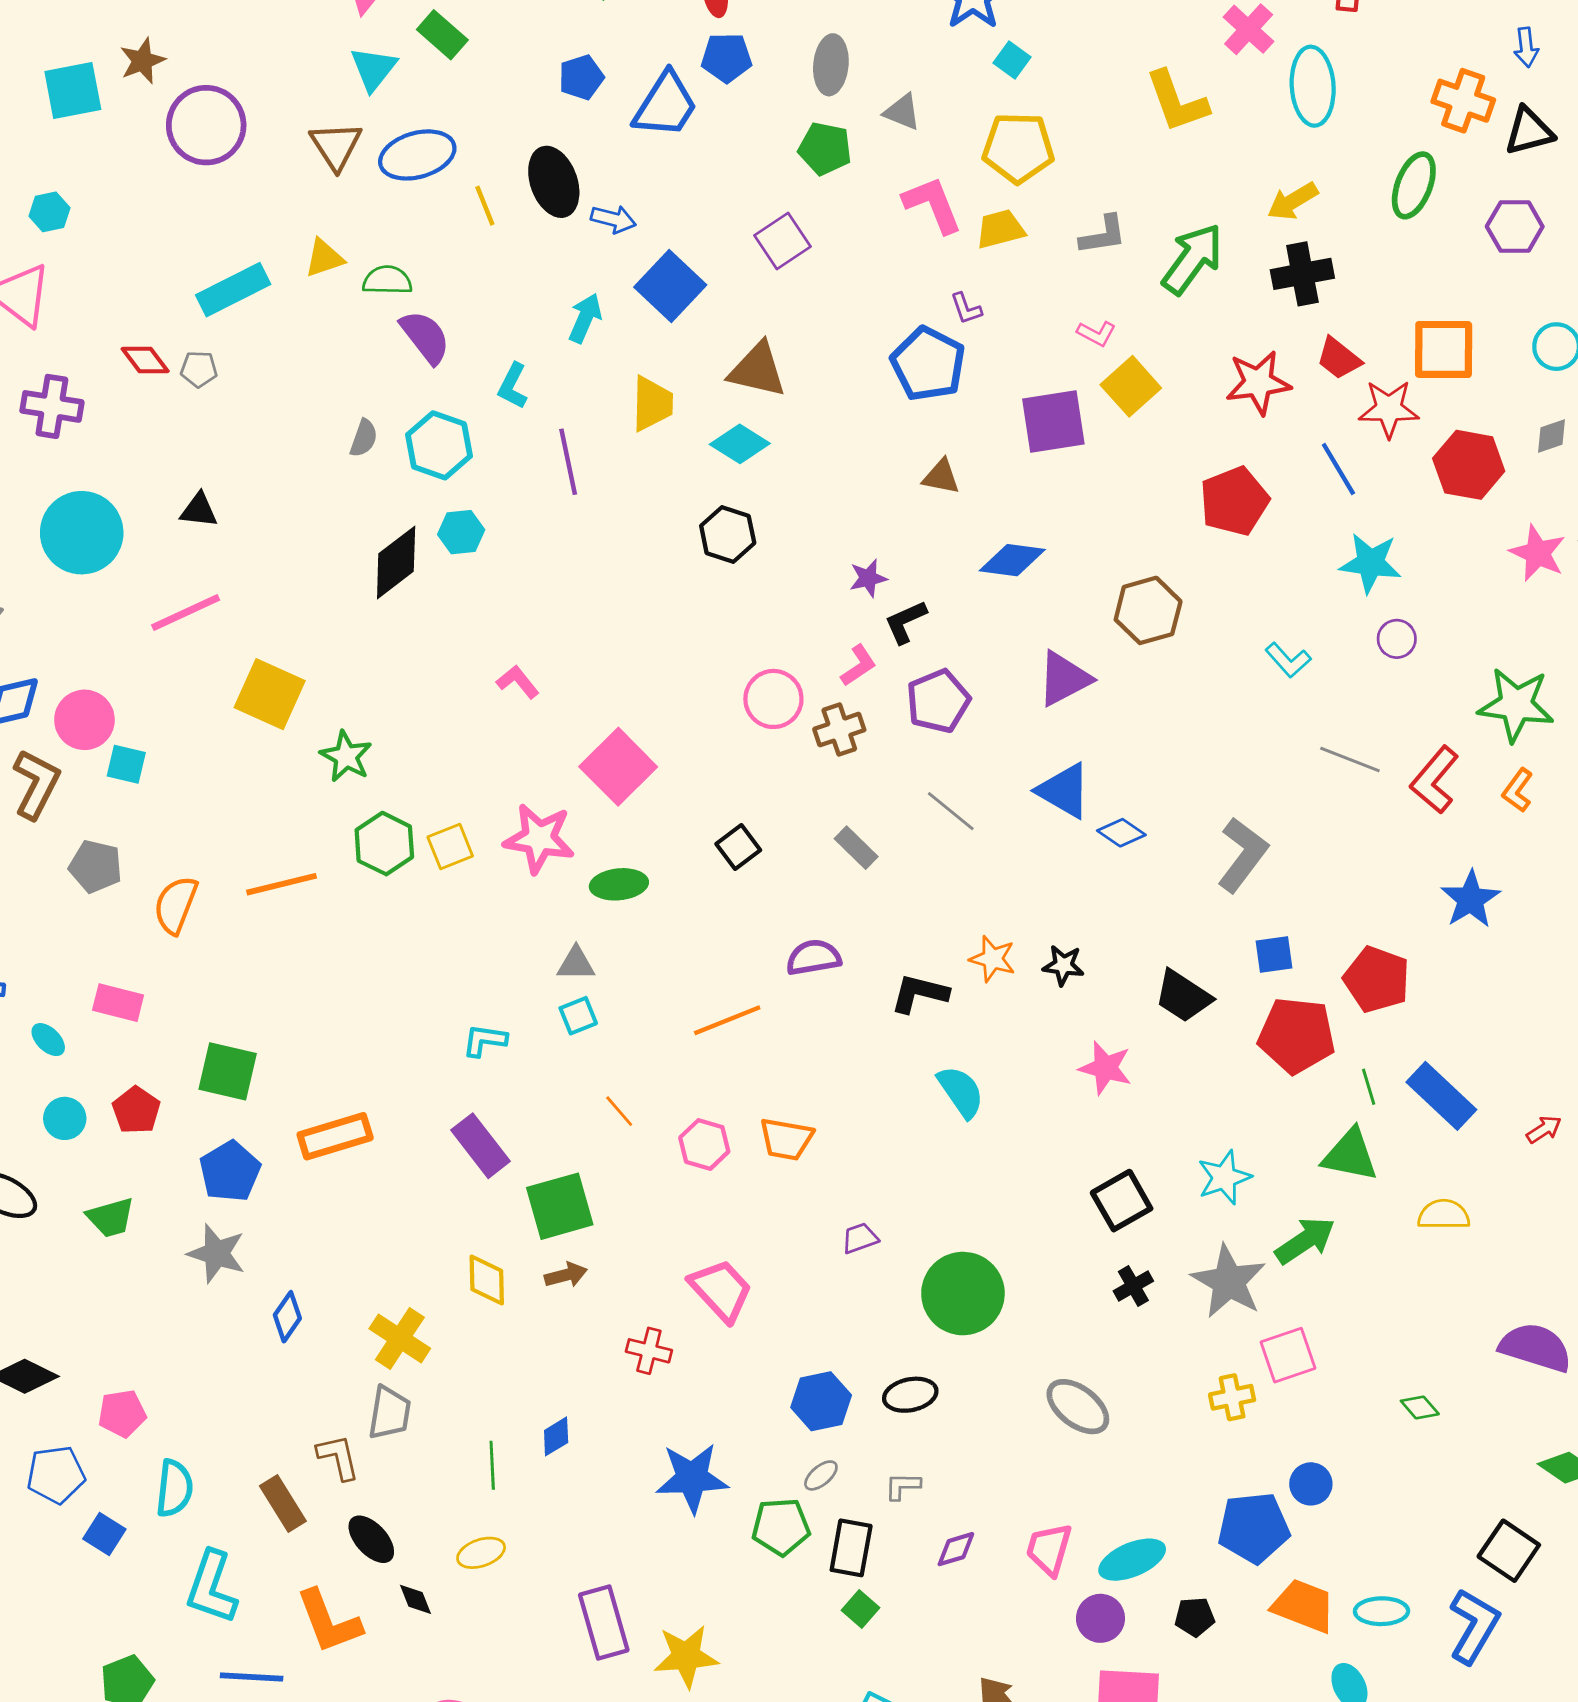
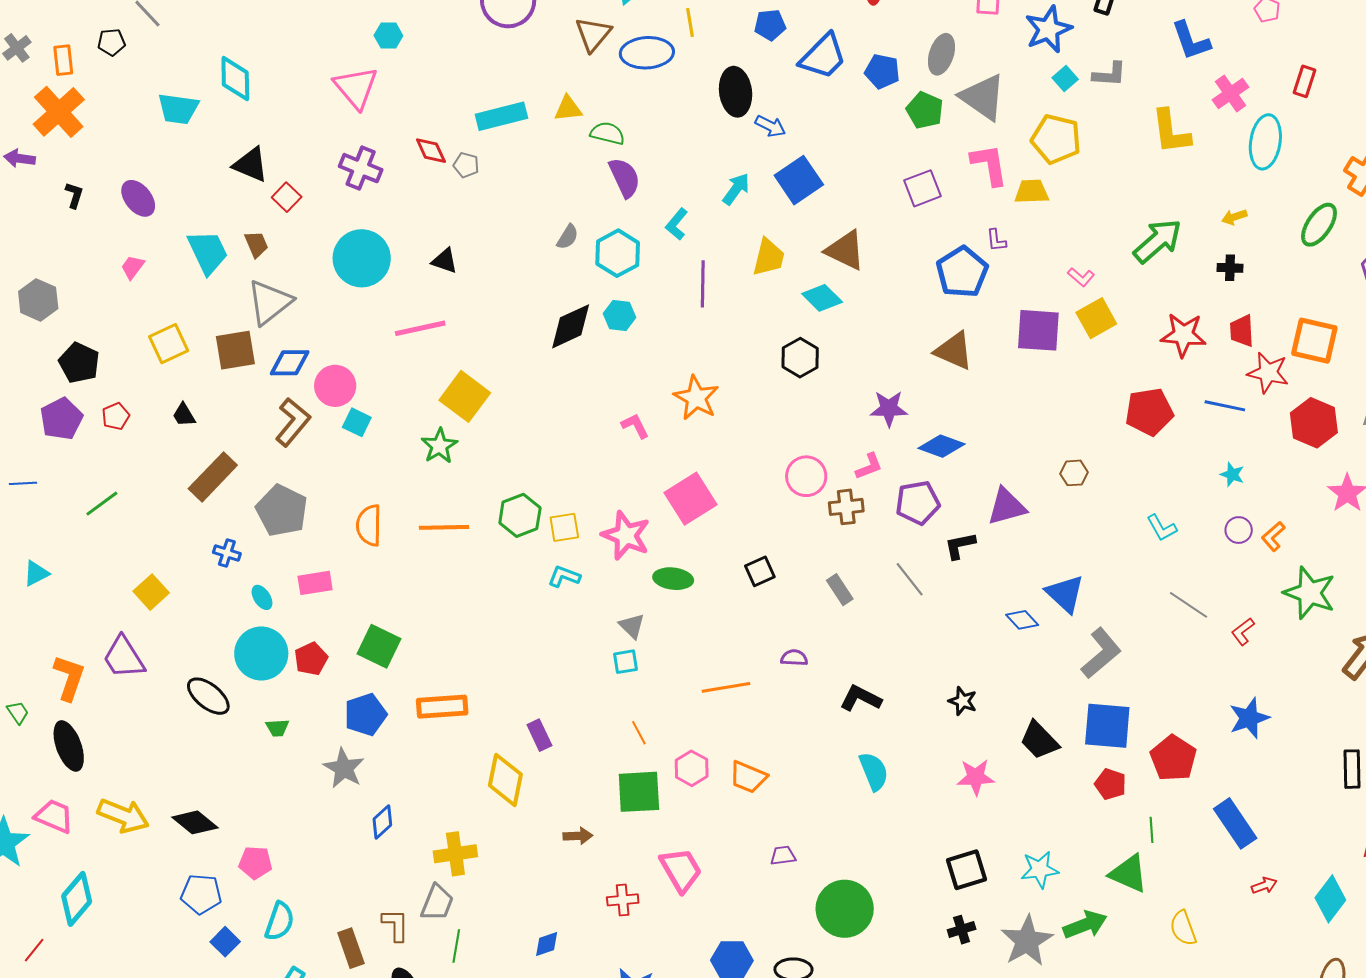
blue pentagon: (727, 58) -> (882, 71), moved
gray triangle: (902, 112) -> (983, 97), size x1.8
yellow arrow: (1293, 201) -> (1234, 217), size x0.7
yellow line: (485, 206) -> (690, 23), moved
gray L-shape: (1103, 235) -> (1110, 74), moved
purple square: (783, 241) -> (923, 188), moved
black cross: (1302, 274) -> (1230, 268), size x0.6
red trapezoid: (1339, 358) -> (1242, 331), turned 36
blue line: (1338, 469) -> (1225, 406), turned -60
brown triangle: (941, 477) -> (954, 351), size x1.5
blue diamond: (1012, 560) -> (941, 446), moved
cyan star: (1370, 563) -> (1232, 474), size x0.6
purple star: (868, 578) -> (889, 409), size x1.4
brown hexagon: (1148, 610) -> (1074, 473), size x0.6
black L-shape: (905, 622) -> (960, 546), moved
green star: (346, 756) -> (439, 446), moved
red L-shape: (1435, 780) -> (1243, 632), size x0.6
orange L-shape: (1518, 790) -> (1273, 536), moved
blue triangle: (1064, 791) -> (1065, 594), moved
gray pentagon: (96, 866) -> (282, 511), moved, size x1.4
orange semicircle: (176, 905) -> (369, 525), turned -33
blue square: (1274, 955) -> (1107, 726), size x1.8
purple semicircle: (813, 957) -> (794, 658), size x0.7
orange star: (993, 959) -> (696, 398), moved, size x1.4
gray triangle: (576, 964) -> (632, 626), turned 32
pink rectangle: (118, 1003) -> (315, 583), turned -36
red pentagon: (1297, 1035) -> (1110, 784), size x0.6
cyan L-shape: (485, 1040) -> (564, 576), moved
pink star: (1105, 1068) -> (976, 777), turned -30
blue rectangle: (1441, 1096) -> (1235, 823), moved
cyan circle: (65, 1118) -> (261, 654), size x1.8
purple rectangle: (481, 1146) -> (539, 735), size x0.7
green square: (560, 1206) -> (639, 792), moved
yellow semicircle: (1444, 1215) -> (1183, 928), turned -123
green trapezoid: (111, 1218) -> (277, 728), size x0.7
yellow diamond: (487, 1280) -> (505, 780), moved, size x1.4
yellow cross: (400, 1339) -> (455, 854), turned 36
red cross: (649, 1351) -> (623, 900), turned -32
green line: (492, 1465) -> (456, 946), moved

